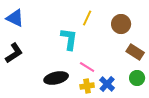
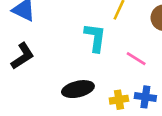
pink line: (87, 67) -> (136, 59), moved
blue cross: (107, 84) -> (145, 97), turned -35

